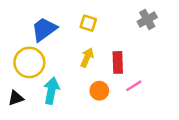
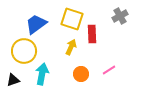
yellow square: (88, 23) -> (72, 19), size x1.6
red rectangle: (118, 62) -> (92, 34), moved

